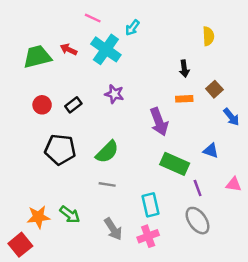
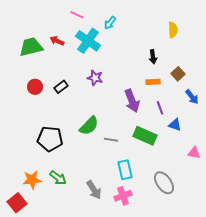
black pentagon: (60, 149) -> (50, 139), moved
gray line: (107, 184) -> (111, 140), moved
purple line: (198, 188) -> (160, 108), moved

